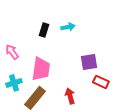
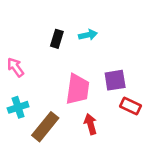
pink trapezoid: (41, 69) -> (78, 89), moved

